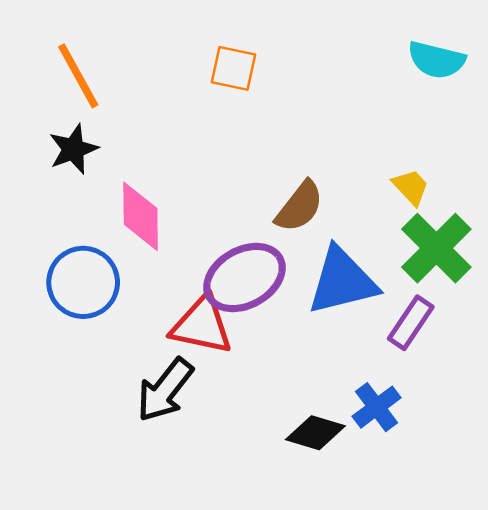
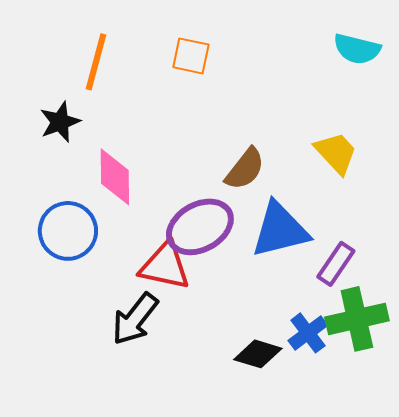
orange line: (78, 76) -> (96, 62), moved, turned 44
yellow trapezoid: (411, 187) -> (336, 153), size x1.4
green cross: (436, 248) -> (357, 319), moved, turned 32

